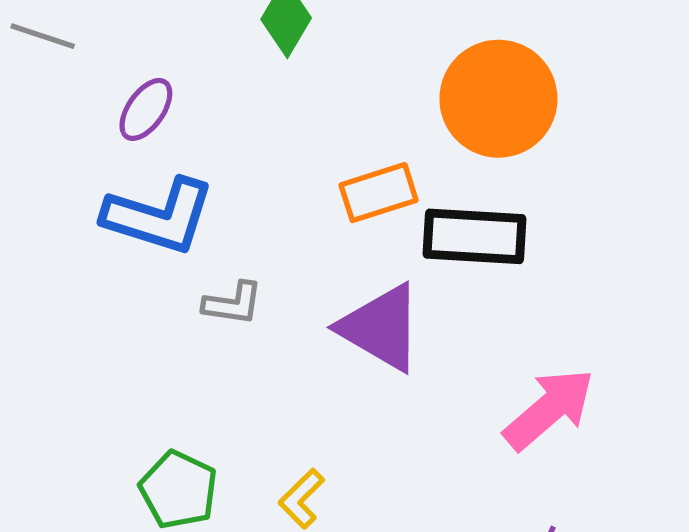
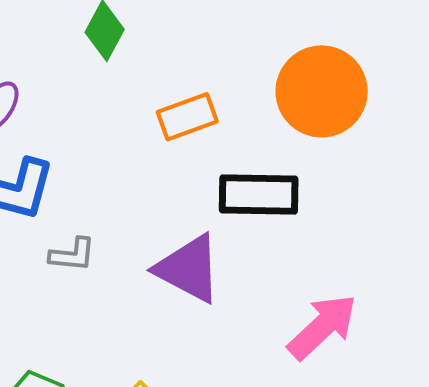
orange circle: (498, 99) -> (322, 91), moved
orange rectangle: (379, 193) -> (187, 117), moved

